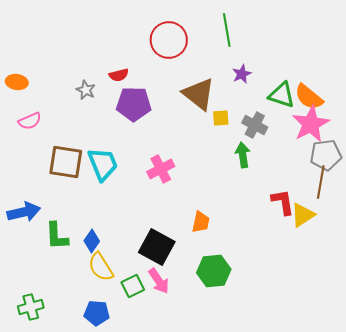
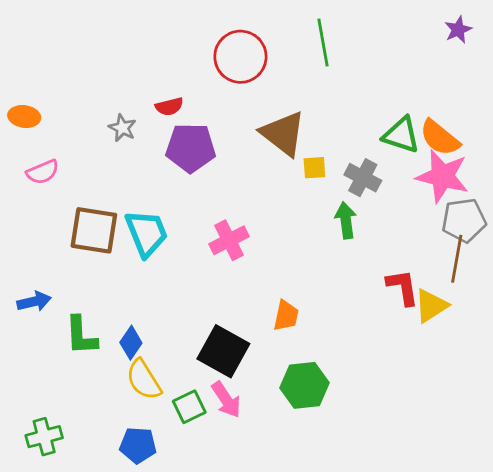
purple star: (242, 74) -> (458, 30), moved
pink star: (311, 124) -> (442, 176), turned -30
blue arrow: (24, 212) -> (34, 301), size x0.7

